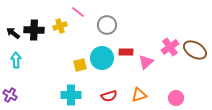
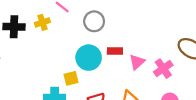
pink cross: (170, 47) -> (163, 69), moved
yellow square: (80, 65) -> (71, 78), moved

